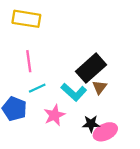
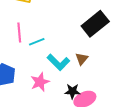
black rectangle: (91, 68) -> (95, 24), moved
cyan line: (37, 88) -> (37, 42), moved

